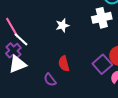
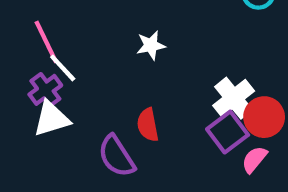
white cross: (102, 18) -> (234, 98), moved, turned -30
purple semicircle: (50, 80) -> (116, 156), size x1.5

